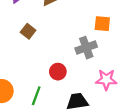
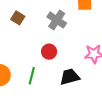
gray cross: (86, 48) -> (57, 20), moved, turned -30

